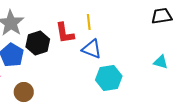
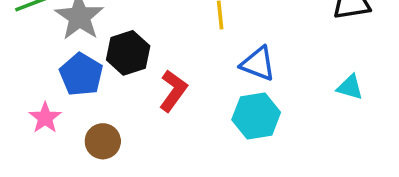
red L-shape: (65, 33) -> (173, 91), moved, turned -135
blue triangle: (92, 49) -> (258, 64), moved

